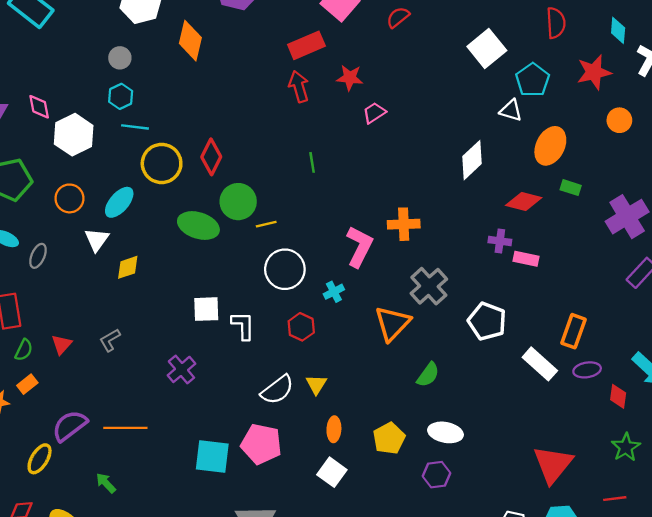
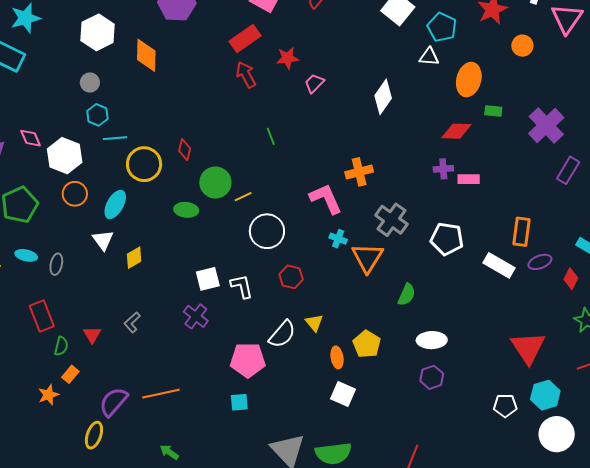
red diamond: (211, 157) -> (185, 150), size x0.7
white diamond: (472, 160) -> (383, 97), moved
orange circle: (69, 198) -> (75, 194), moved
green ellipse: (198, 226) -> (186, 210), size x0.7
pink L-shape: (359, 247) -> (326, 199), turned -39
cyan cross: (334, 292) -> (338, 239), moved, turned -30
purple cross: (181, 369) -> (196, 316), moved
red diamond: (618, 396) -> (571, 279), turned 30
yellow pentagon: (389, 438) -> (367, 344), moved
pink pentagon: (261, 444) -> (248, 360), moved
cyan square: (212, 457) -> (239, 402), size x0.6
green arrow: (106, 483) -> (169, 452), moved

